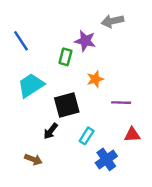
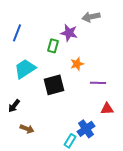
blue line: (21, 41) -> (17, 33), turned 54
black arrow: (51, 131) -> (14, 106), moved
cyan rectangle: (87, 136) -> (70, 141), moved

